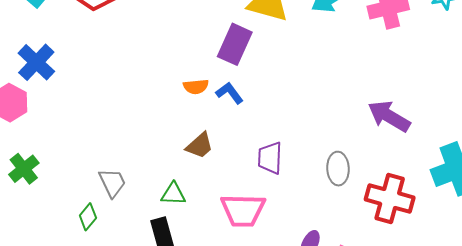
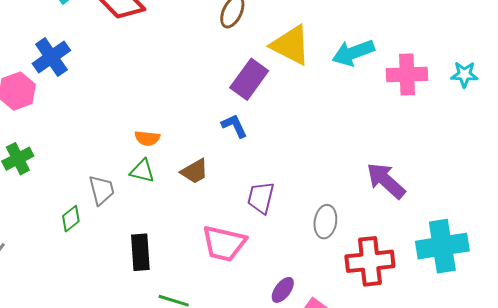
orange semicircle: (196, 87) -> (147, 138), moved
green triangle: (173, 194) -> (142, 171), moved
red cross: (390, 198) -> (370, 261), turned -33

